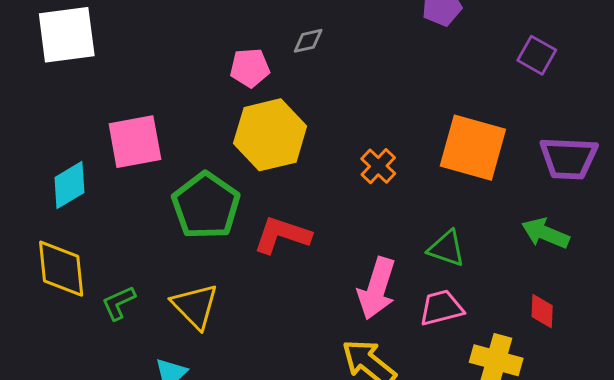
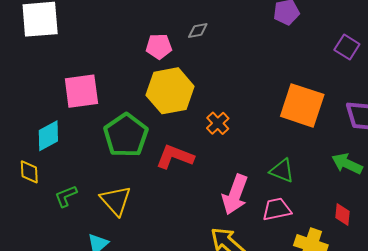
orange cross: (378, 166) -> (218, 123), moved
cyan diamond: (69, 185) -> (48, 136), moved
yellow diamond: (61, 269) -> (29, 172), size x0.6

